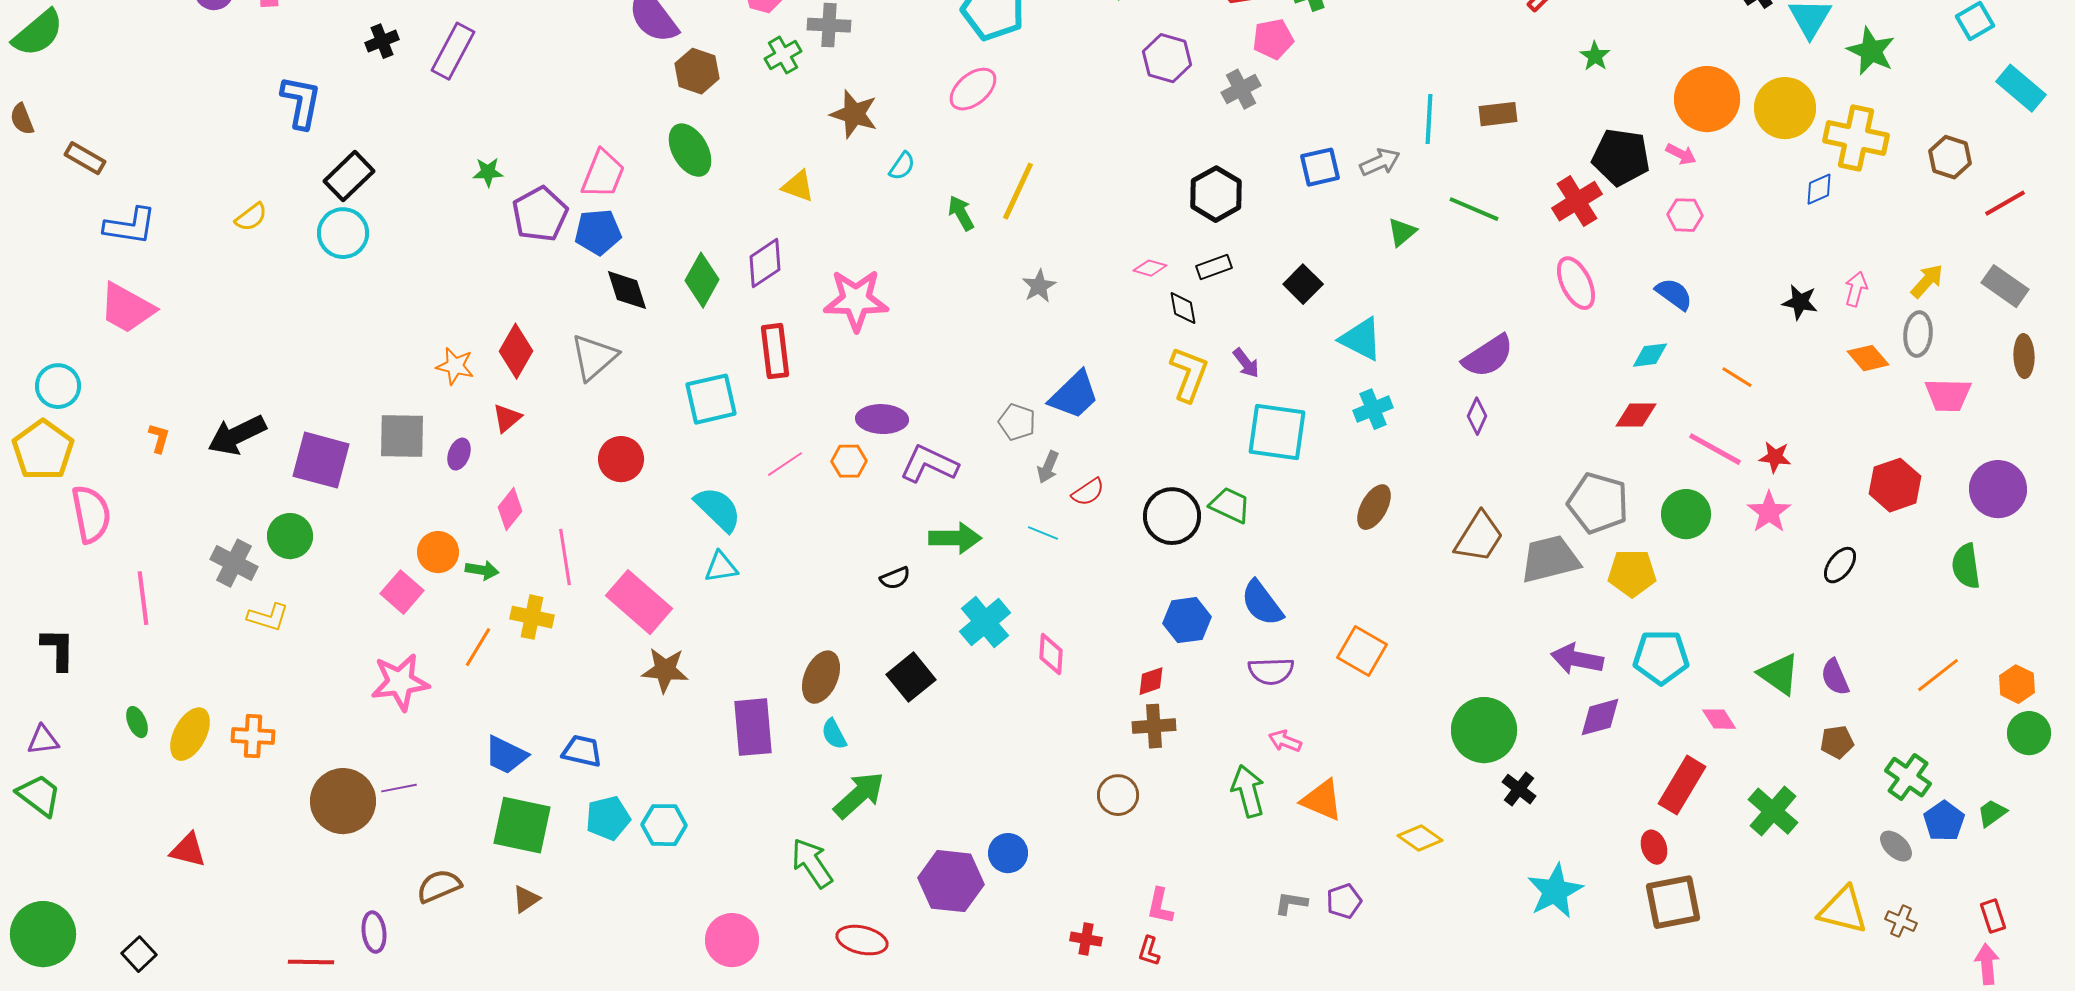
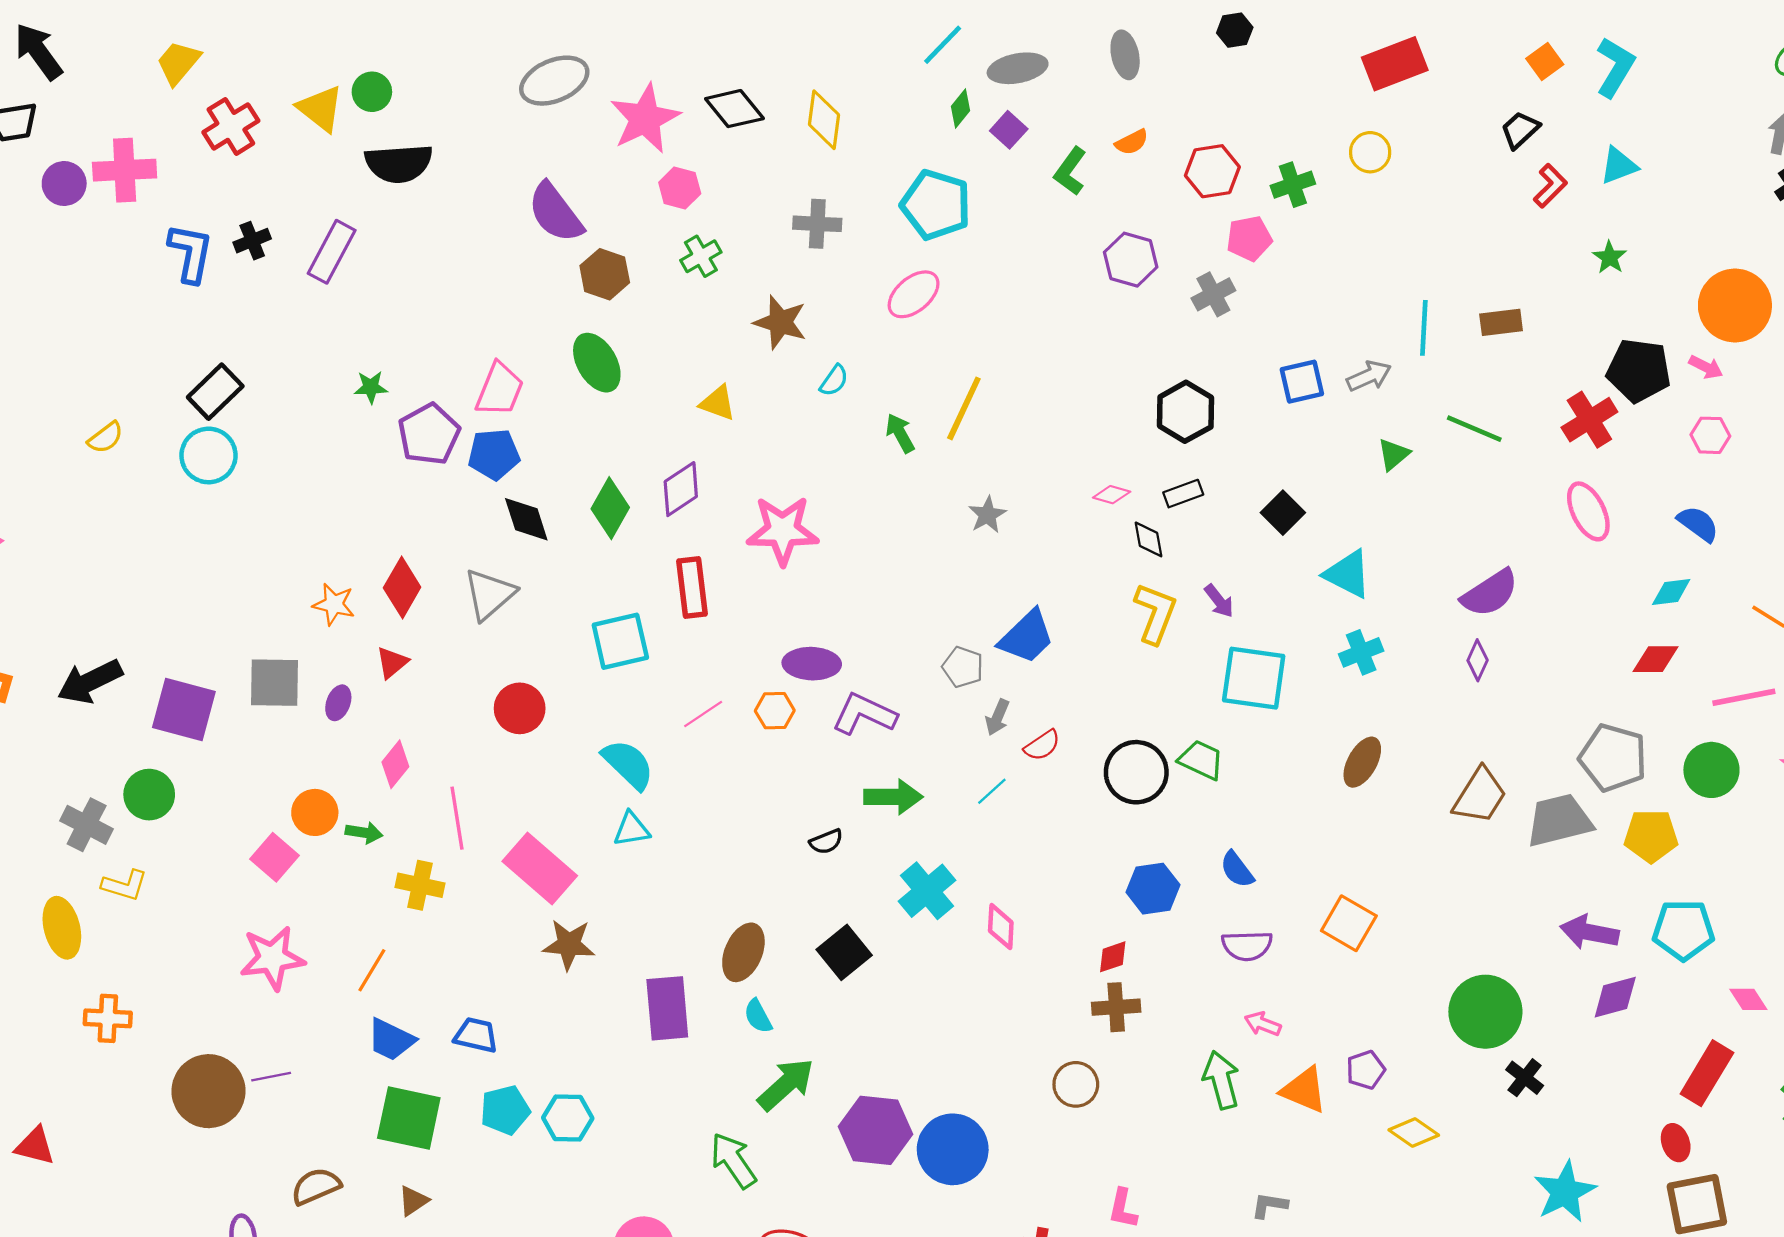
gray cross: (829, 25) -> (817, 224), moved
blue L-shape: (301, 102) -> (191, 253), moved
pink line: (1715, 449) -> (1744, 697), turned -40
cyan line: (1043, 533) -> (992, 791), turned -64
blue semicircle: (1262, 603) -> (1237, 870), size x0.7
orange line: (478, 647) -> (372, 970), moved
yellow ellipse: (190, 734) -> (62, 928), moved, turned -42
blue circle: (1008, 853) -> (953, 1149), size x1.6
purple hexagon: (951, 881) -> (875, 1130), moved
purple pentagon: (1344, 901) -> (1366, 1070), moved

